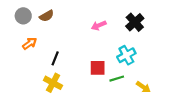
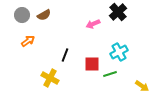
black cross: (135, 22) -> (118, 12), moved
black line: (55, 58) -> (65, 55), moved
yellow arrow: (143, 87) -> (142, 86), moved

